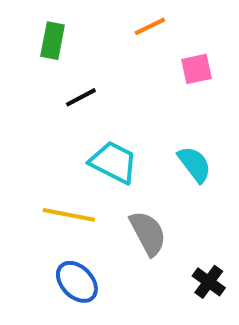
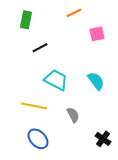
gray semicircle: (148, 233) -> (73, 115), size x0.7

